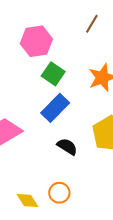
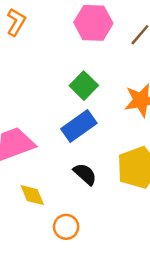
pink hexagon: (36, 41) -> (93, 23), moved
yellow diamond: (28, 201) -> (32, 195), moved

